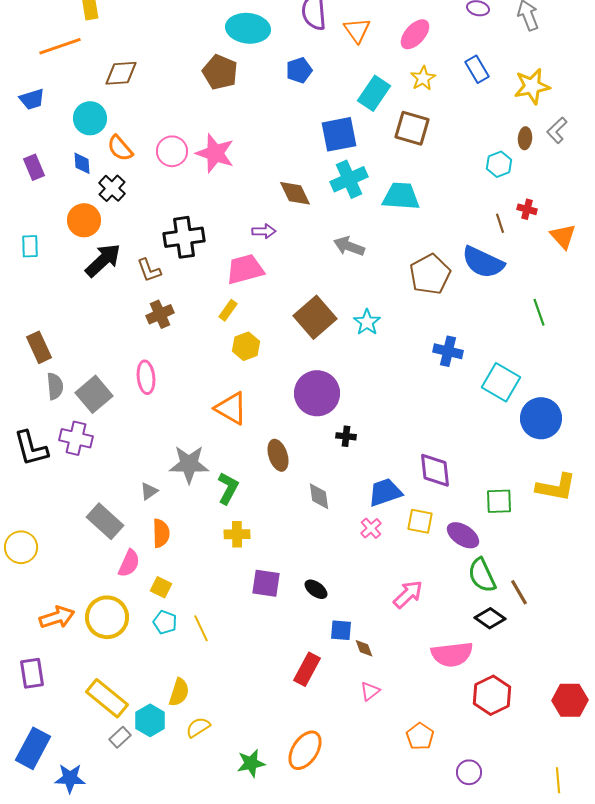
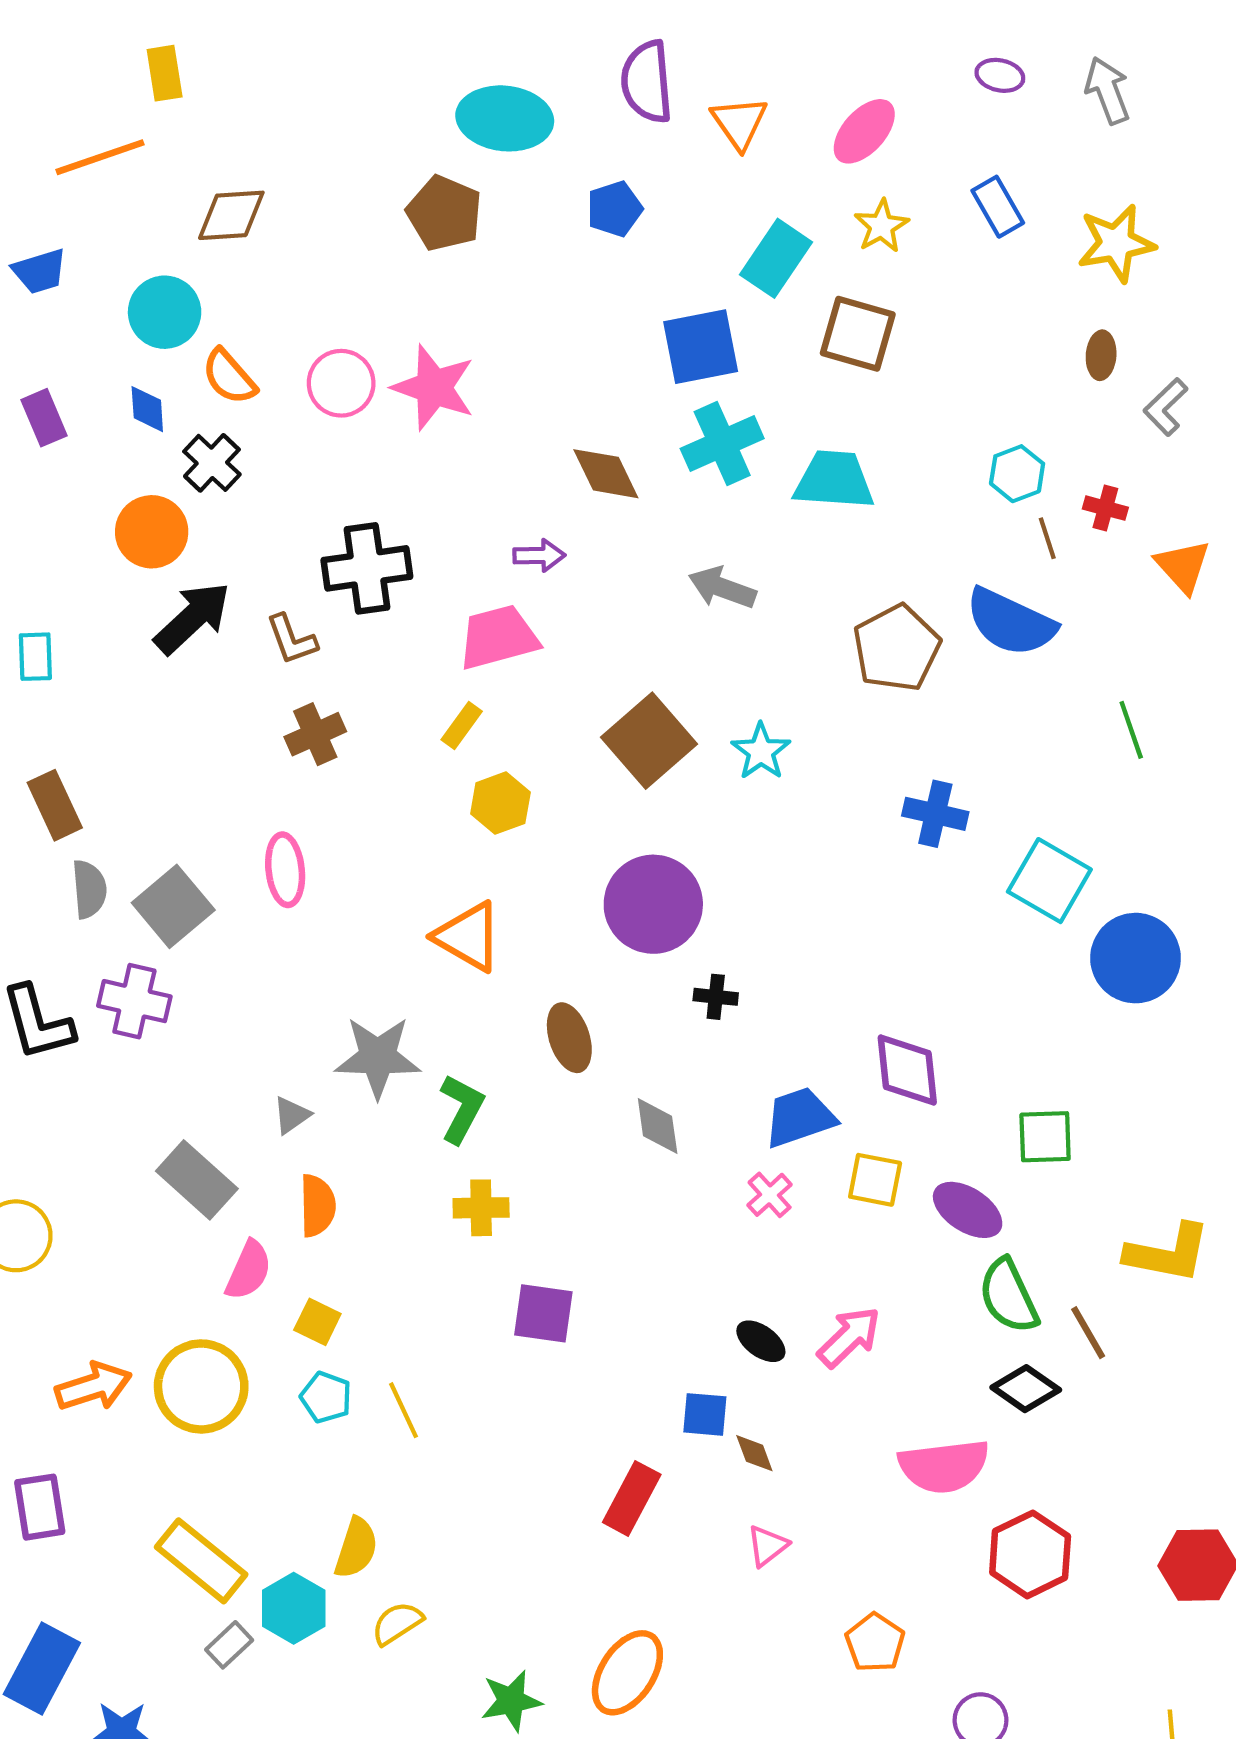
gray L-shape: (557, 130) -> (1166, 407), moved
cyan hexagon: (499, 164) -> (1017, 474), moved
cyan rectangle: (30, 246) -> (35, 657), moved
yellow L-shape: (556, 487) -> (1168, 1253), moved
black ellipse: (316, 589) -> (761, 1341), moved

